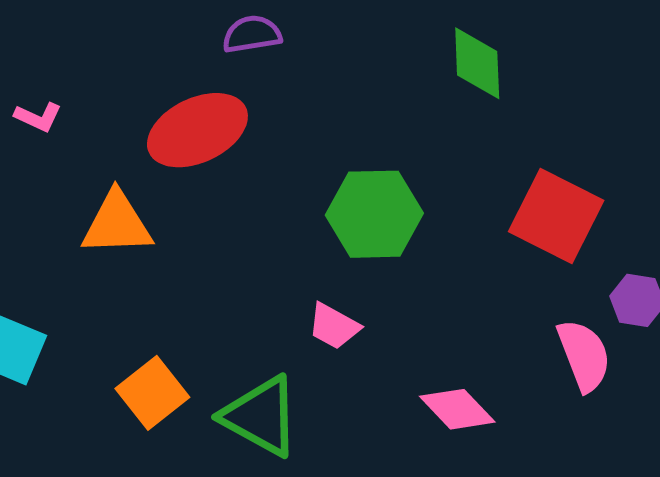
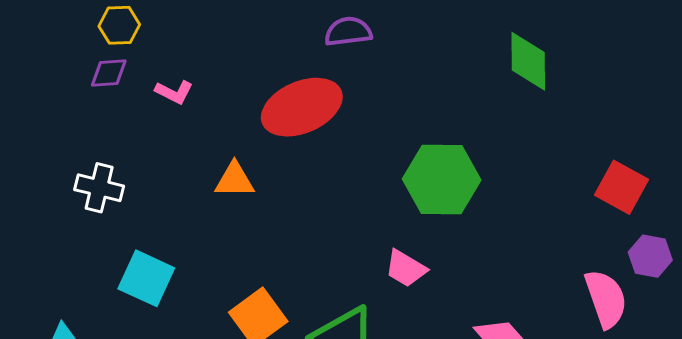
red square: (556, 216) -> (621, 187), moved, size x0.7
orange triangle: (117, 224) -> (234, 180), size x0.7

